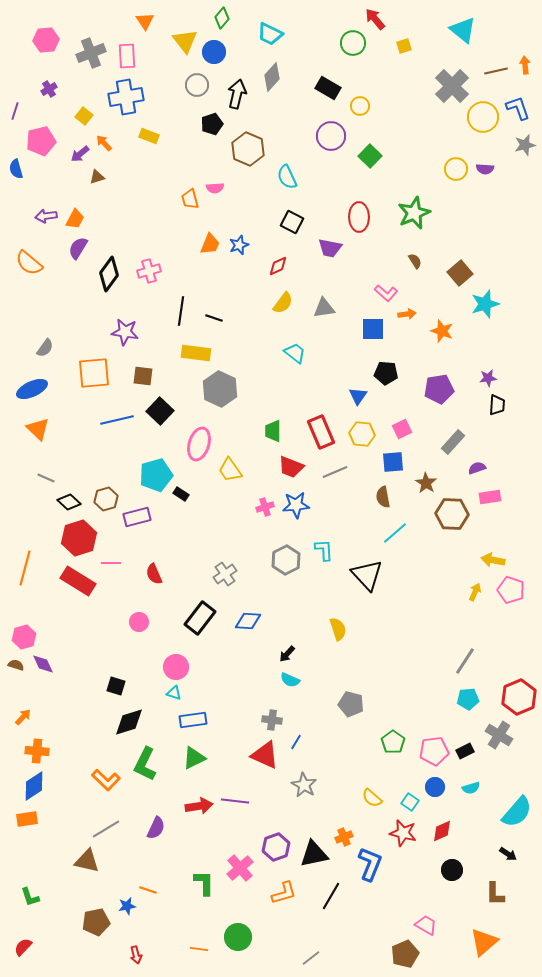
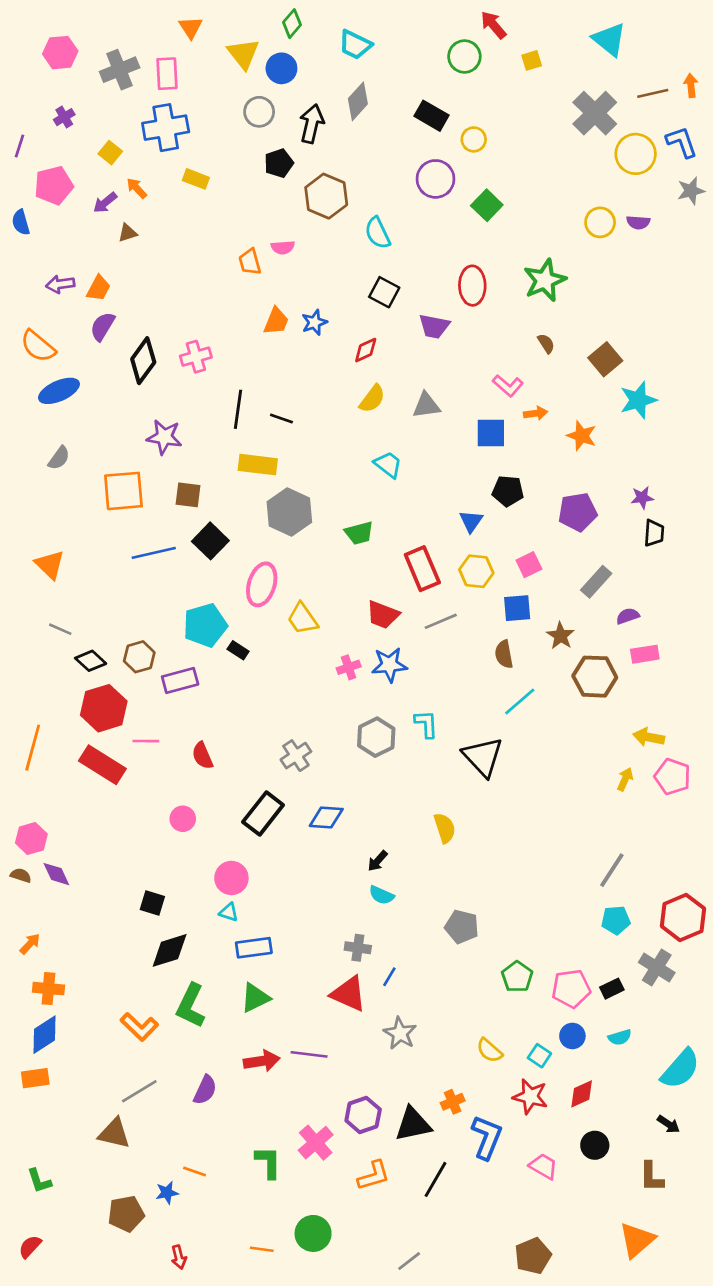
blue ellipse: (32, 389) -> (59, 391), moved
green trapezoid: (273, 431) -> (359, 533), moved, turned -105
pink trapezoid: (426, 925) -> (543, 1166), moved

